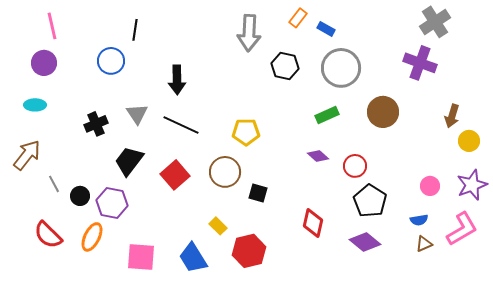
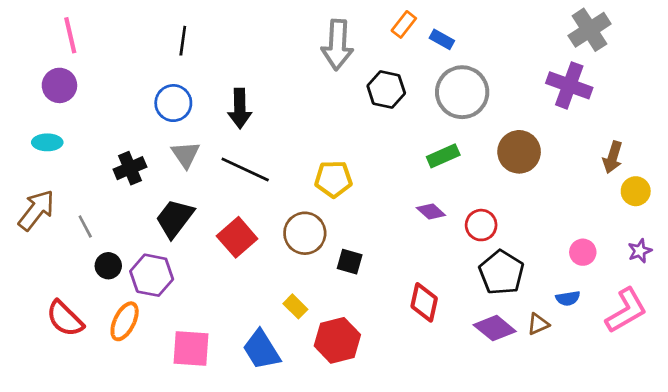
blue circle: (111, 61) -> (173, 103), moved
gray line: (54, 184) -> (85, 226), moved
purple star: (472, 185) -> (640, 251), size x0.6
brown triangle: (424, 244) -> (538, 324), moved

